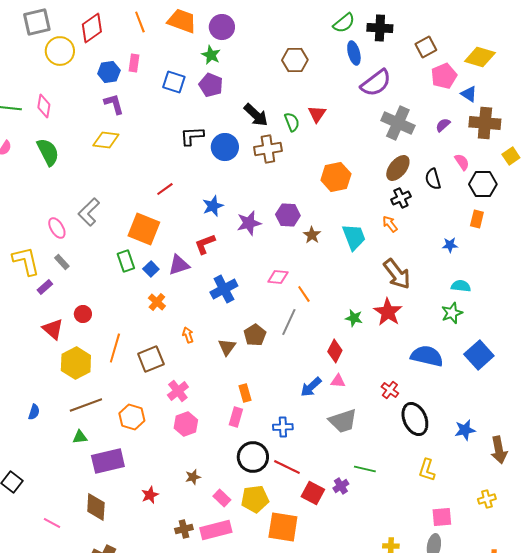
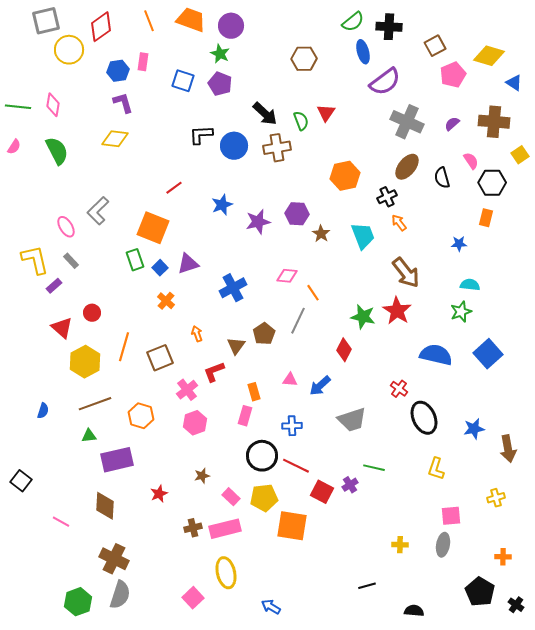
blue triangle: (469, 94) -> (514, 83), moved
black cross: (401, 198) -> (387, 197), moved
red L-shape: (205, 244) -> (214, 372), moved
green star: (354, 318) -> (363, 317), size x1.4
pink triangle: (338, 381) -> (290, 380), moved

